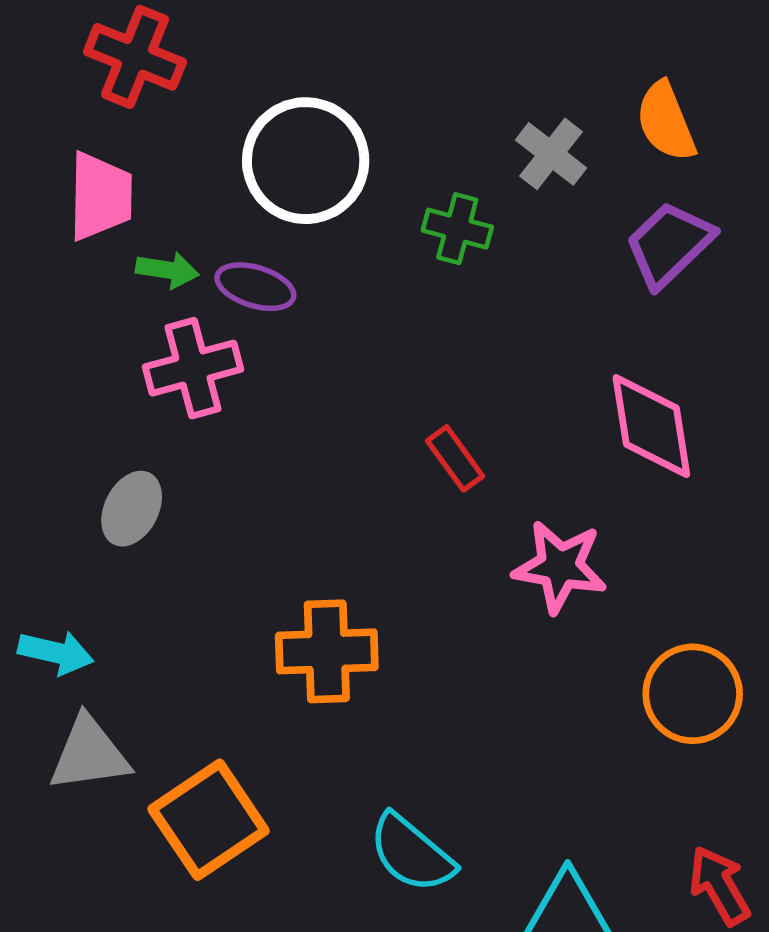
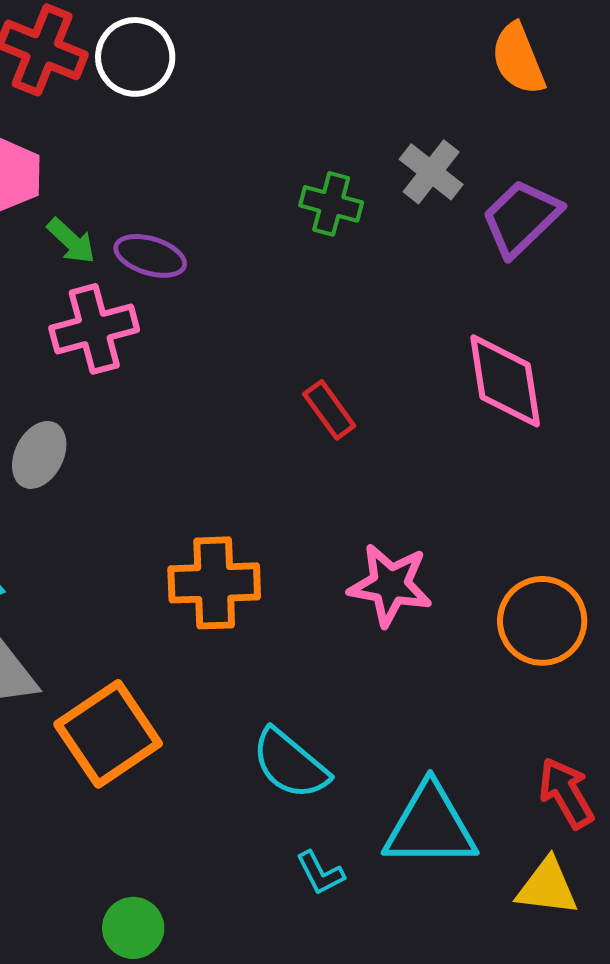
orange semicircle: (666, 122) -> (518, 59), moved
gray cross: (551, 154) -> (431, 172), moved
white circle: (306, 161) -> (135, 57), moved, size x0.7
green arrow: (167, 270) -> (71, 241), turned 34
pink star: (560, 567) -> (390, 585), moved

